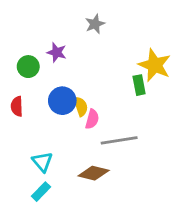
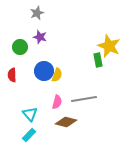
gray star: (95, 24) -> (37, 13), moved
yellow semicircle: (81, 106) -> (57, 75), turned 40
pink semicircle: (92, 119) -> (57, 102), moved

